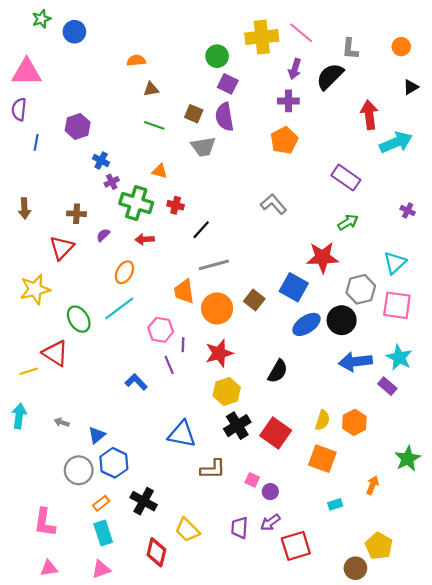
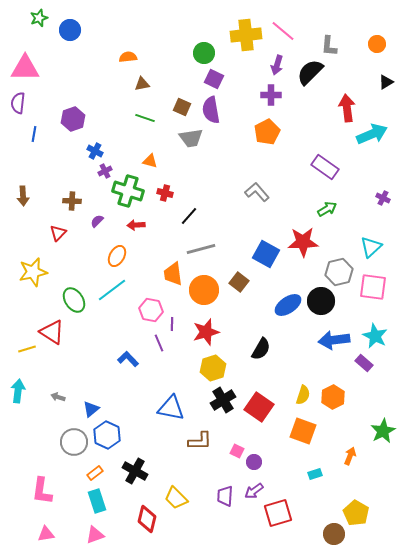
red triangle: (62, 248) -> (58, 233), size x0.7
blue square: (294, 287) -> (266, 254), moved

